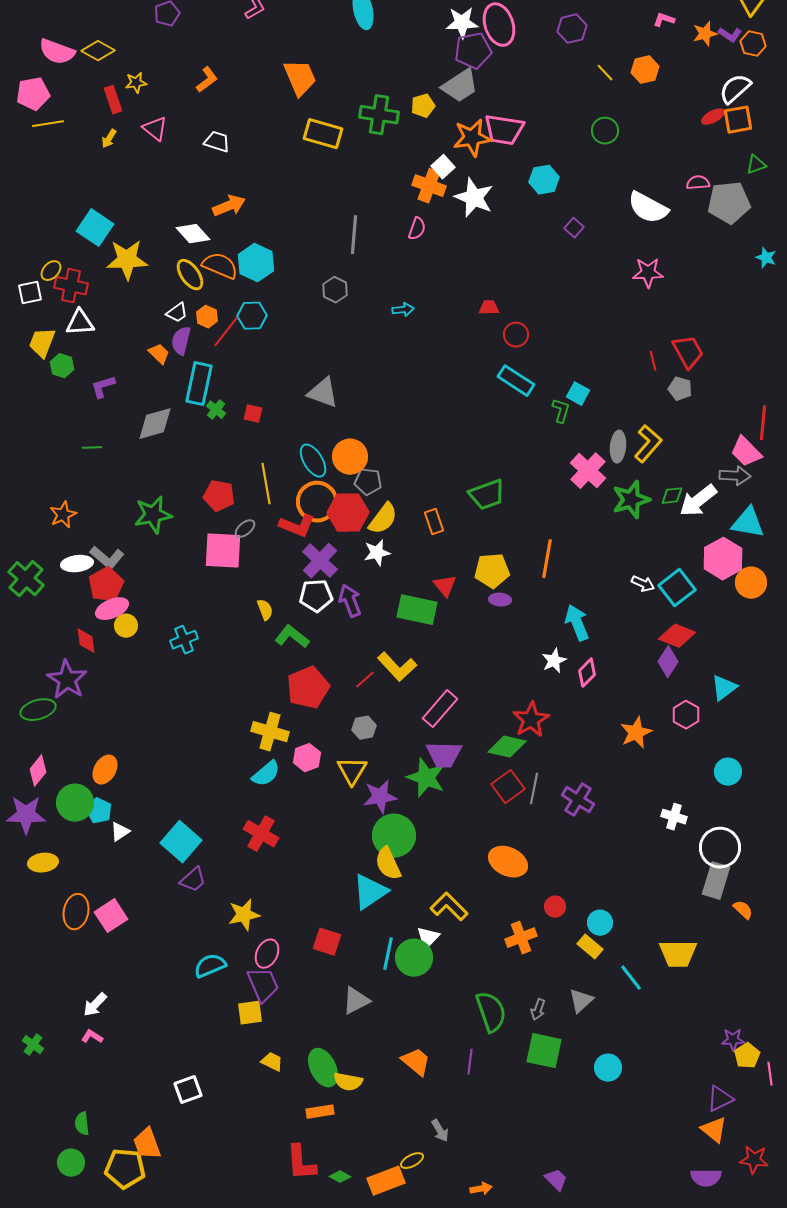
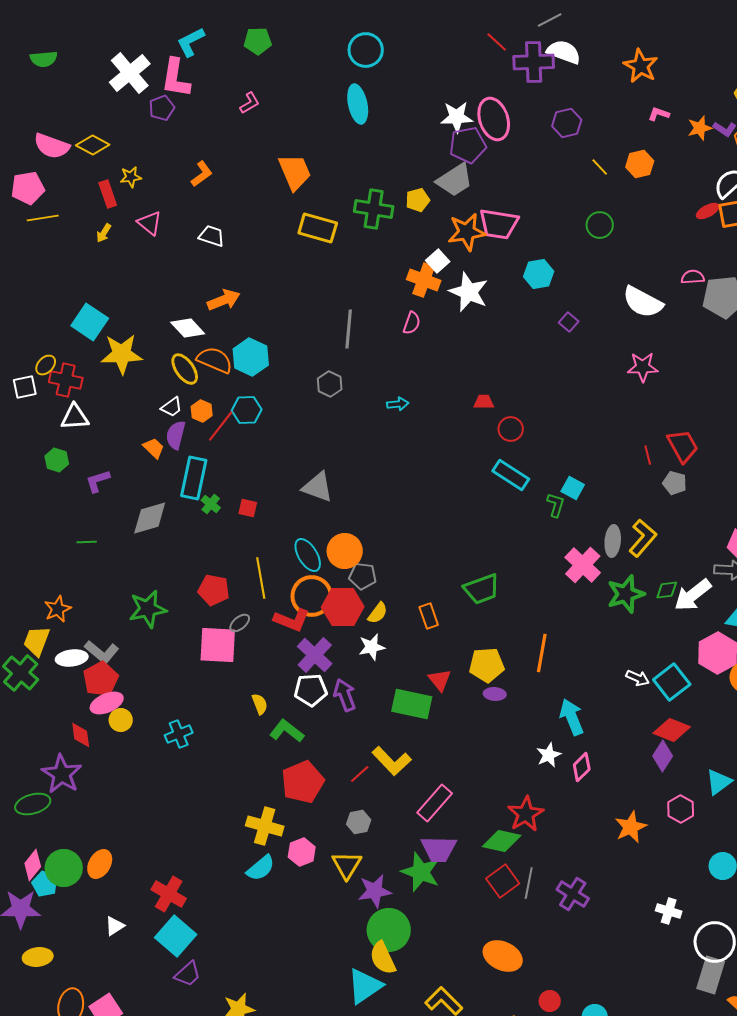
yellow trapezoid: (42, 343) -> (37, 641), moved
yellow semicircle: (383, 519) -> (378, 613), size x0.7
green circle: (75, 803) -> (64, 868), moved
cyan pentagon: (99, 811) -> (45, 884), moved
red cross: (261, 834) -> (169, 894), moved

